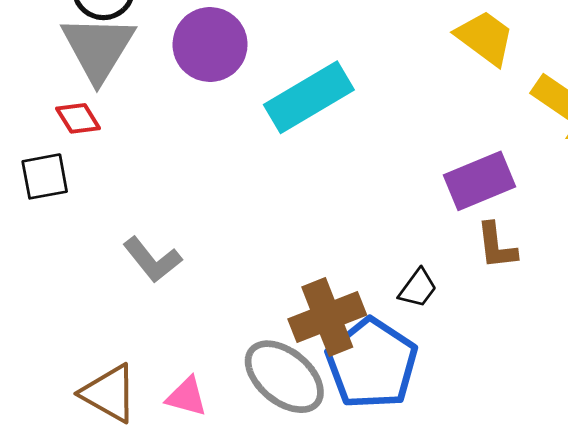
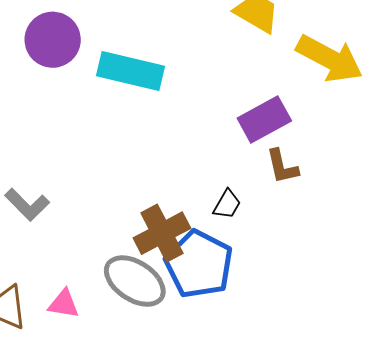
cyan rectangle: (309, 97) -> (131, 71), turned 50

